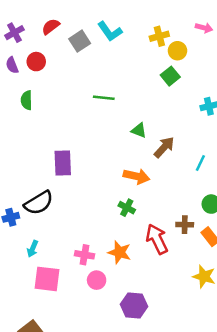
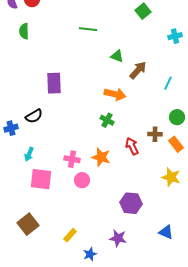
black semicircle: (39, 203) -> (34, 116), size x0.7
red arrow: (157, 239) -> (132, 146), size x0.7
purple hexagon: (134, 305) -> (131, 203), moved

